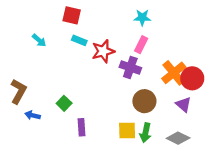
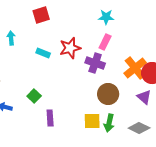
red square: (72, 15) -> (41, 15), turned -30
cyan arrow: (39, 40) -> (11, 38), turned -136
cyan rectangle: (79, 40) -> (43, 53), moved

